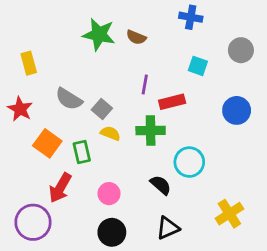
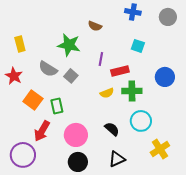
green star: (99, 34) -> (69, 45), moved
gray circle: (241, 50) -> (168, 17), moved
green cross: (151, 130) -> (132, 91), moved
yellow semicircle: (110, 133) -> (107, 93), moved, turned 136
cyan circle: (189, 162) -> (141, 121), moved
pink circle: (109, 194) -> (76, 135), size x1.5

